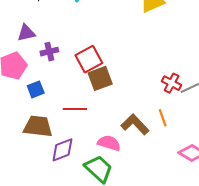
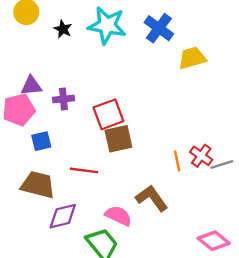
purple triangle: (26, 33) -> (31, 86), moved
orange line: (163, 118) -> (177, 161), moved

